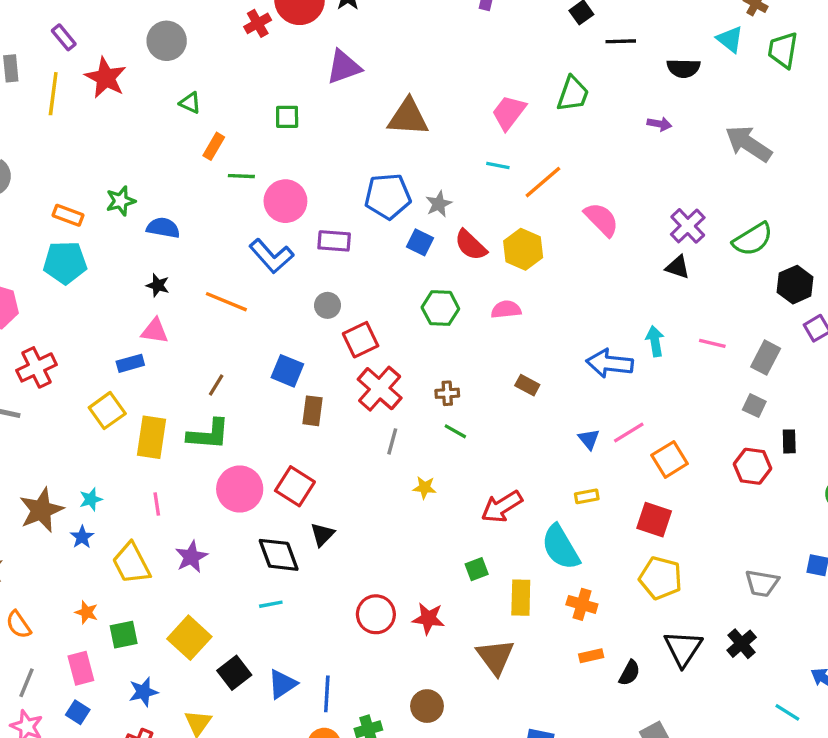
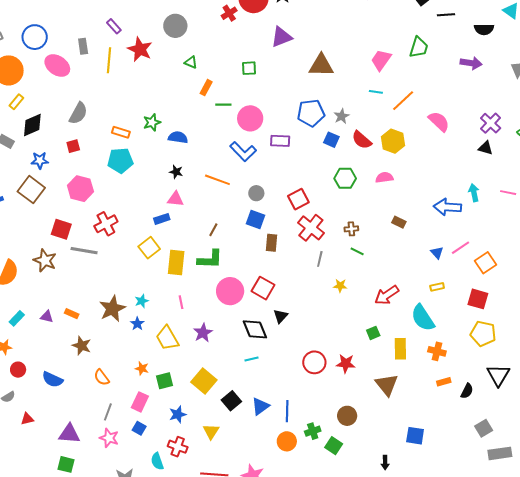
purple arrow: (659, 124) -> (471, 63), size x1.5
gray circle: (327, 305) -> (256, 193), moved
pink rectangle: (81, 668) -> (140, 402), turned 42

